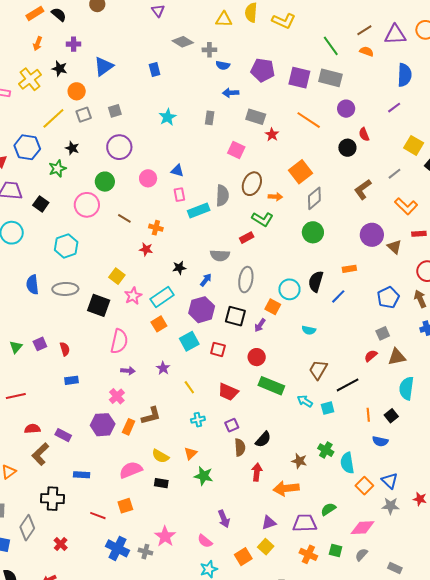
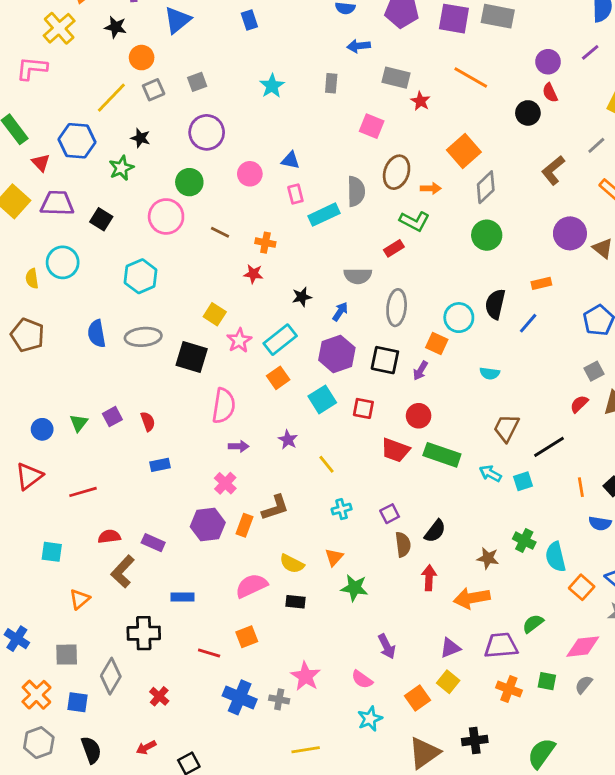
yellow cross: (30, 79) -> (59, 28), moved
purple circle: (346, 109) -> (548, 62), moved
red trapezoid: (228, 392) -> (395, 450), moved

